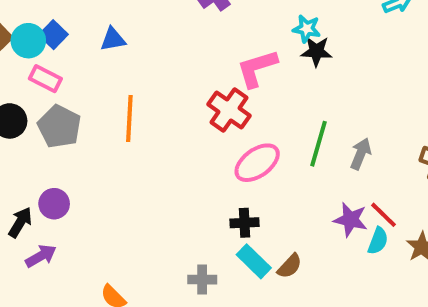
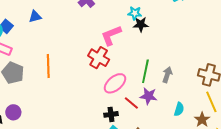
blue triangle: (113, 39) -> (35, 17), moved
red line: (384, 215) -> (131, 103), moved
purple star: (351, 220) -> (149, 96), moved
cyan semicircle: (378, 241) -> (179, 109), moved

